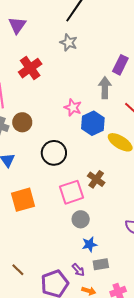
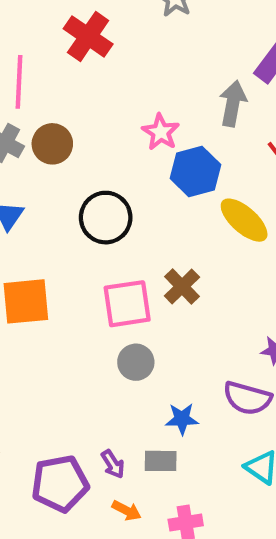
red cross: (30, 68) -> (88, 36), turned -30
blue star: (90, 244) -> (182, 419), moved

